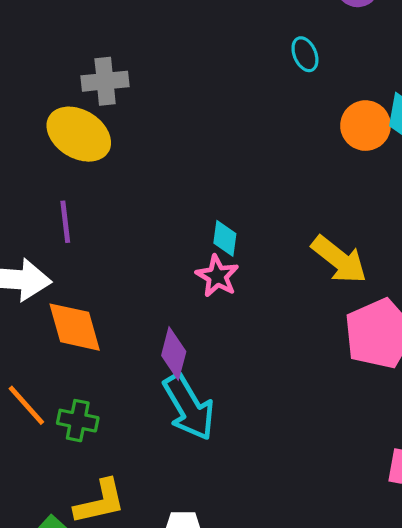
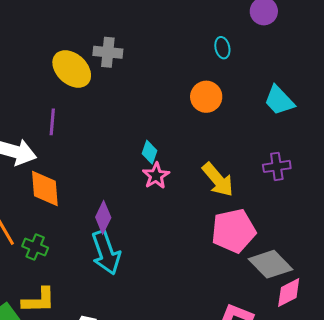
gray cross: (105, 81) -> (108, 52), moved
orange circle: (366, 126) -> (206, 97), moved
pink star: (217, 276) -> (156, 176), moved

